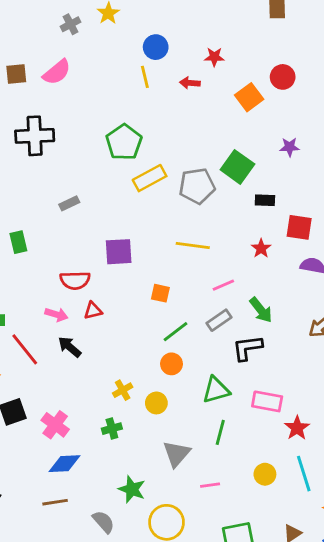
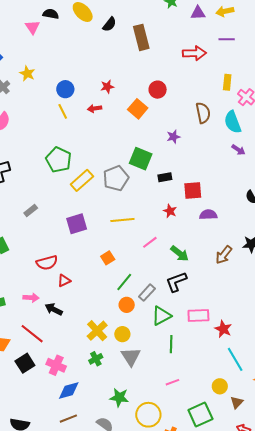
purple square: (119, 252) -> (77, 224), moved
orange square: (160, 293) -> (108, 258), turned -32
pink arrow: (56, 315) -> (31, 298), moved
gray rectangle: (219, 320) -> (147, 293), moved
red line: (25, 349) -> (32, 334), moved
yellow cross: (123, 390) -> (97, 331), size x1.5
gray triangle: (177, 454) -> (131, 357), moved
yellow circle: (265, 474) -> (220, 386), moved

